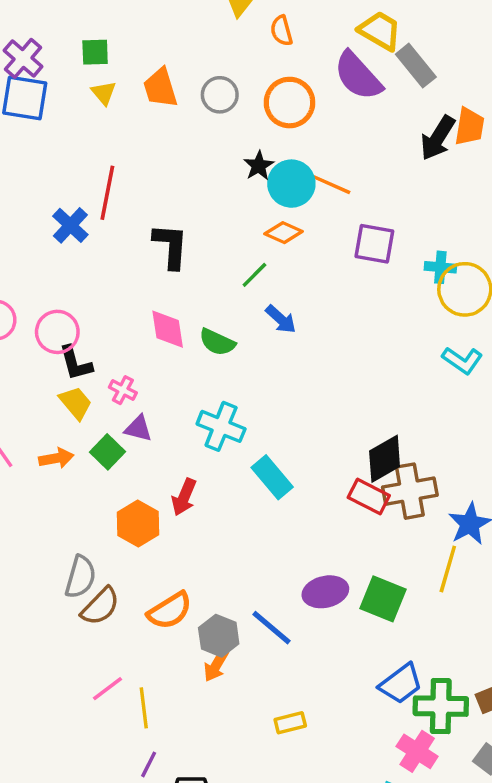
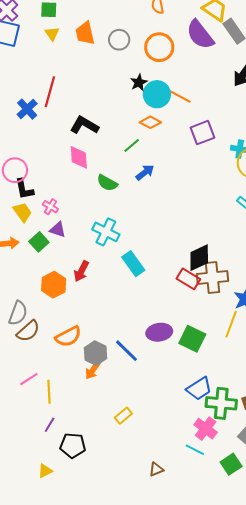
purple square: (374, 244) -> (202, 133), turned -35
black L-shape: (171, 246) -> (84, 125), turned -68
blue arrow: (281, 319) -> (145, 172), turned -84
pink diamond: (168, 329) -> (79, 157), moved
yellow rectangle: (290, 723) -> (123, 416), moved, turned -30

